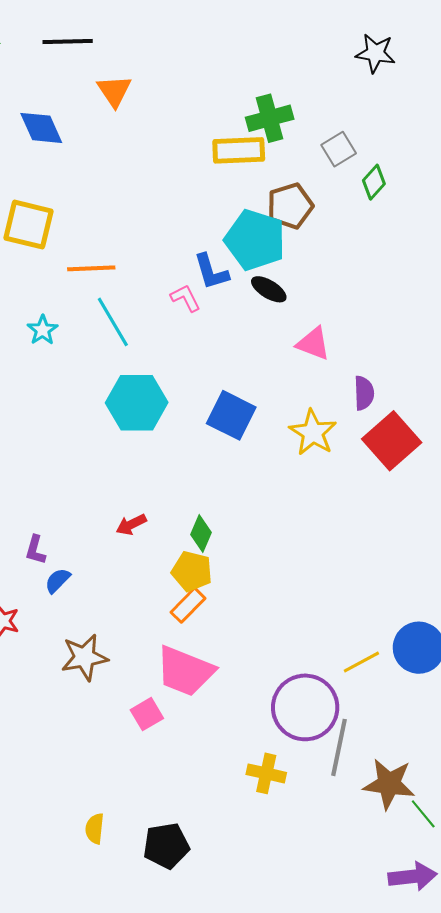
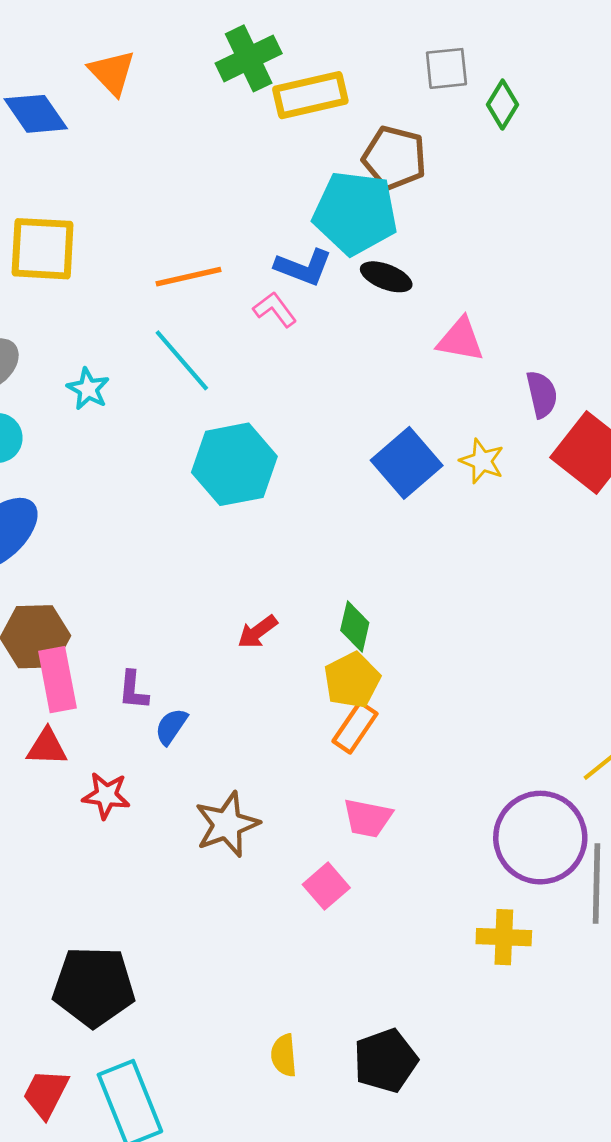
orange triangle: (114, 91) -> (112, 73), moved
green cross: (270, 118) -> (249, 58), moved
gray square: (339, 149) -> (446, 68), turned 36
brown pentagon: (290, 206) -> (394, 158), turned -30
orange line: (91, 268) -> (188, 277), moved
blue L-shape: (211, 272) -> (303, 267), turned -42
blue square: (231, 415) -> (407, 463), moved, turned 33
yellow star: (313, 433) -> (482, 461), size x0.7
yellow pentagon: (192, 571) -> (352, 680), turned -30
pink trapezoid: (185, 671) -> (368, 818), size x0.6

